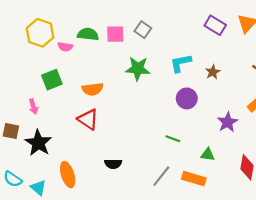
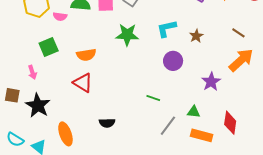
green line: (173, 139) -> (153, 98), moved
gray line: (161, 176) -> (168, 126), moved
orange rectangle: (194, 179) -> (202, 135), moved

